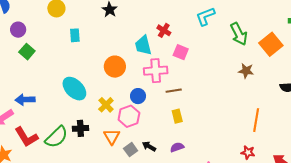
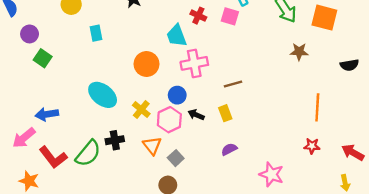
orange square: (271, 44) -> (324, 18), turned -30
pink square: (181, 52) -> (230, 16), moved
brown line: (174, 91) -> (233, 84), moved
black arrow: (149, 146) -> (196, 115), moved

